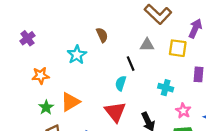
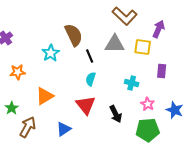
brown semicircle: (102, 35) -> (74, 35), size x1.6
gray triangle: (147, 45) -> (115, 44), size x1.5
black line: (131, 64) -> (90, 56), moved
green star: (46, 107) -> (12, 108), moved

